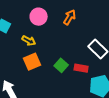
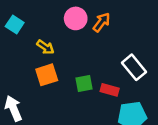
pink circle: (39, 17) -> (76, 18), moved
green square: (61, 65) -> (84, 84), turned 32

